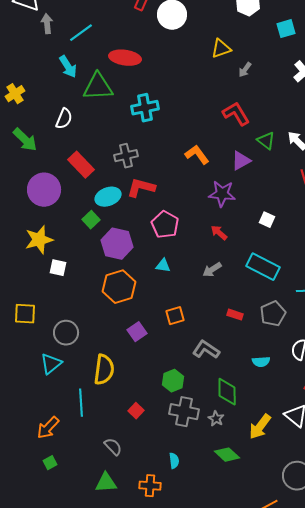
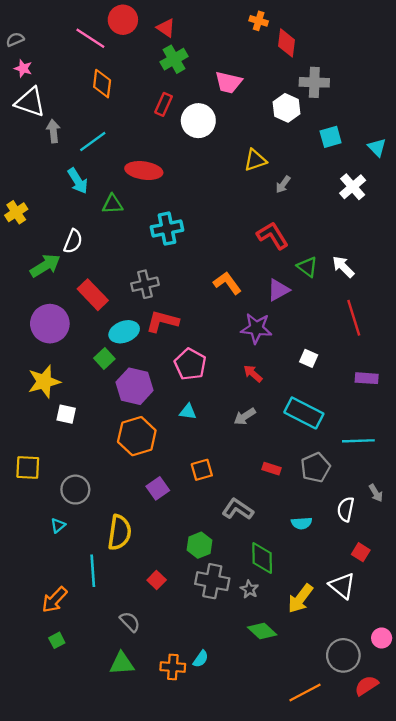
green triangle: (98, 87) -> (112, 204), size x0.6
green arrow: (25, 140) -> (45, 266), moved, turned -76
cyan triangle: (51, 364) -> (58, 525), size x0.6
cyan semicircle: (174, 461) -> (201, 659), moved, turned 42

